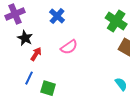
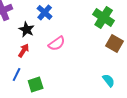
black star: (25, 38) -> (27, 29), moved
green square: (48, 88) -> (36, 84), turned -35

